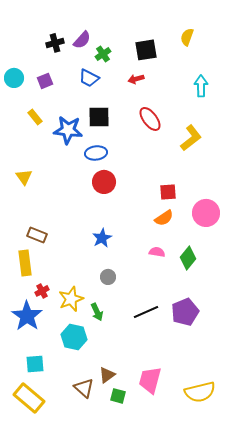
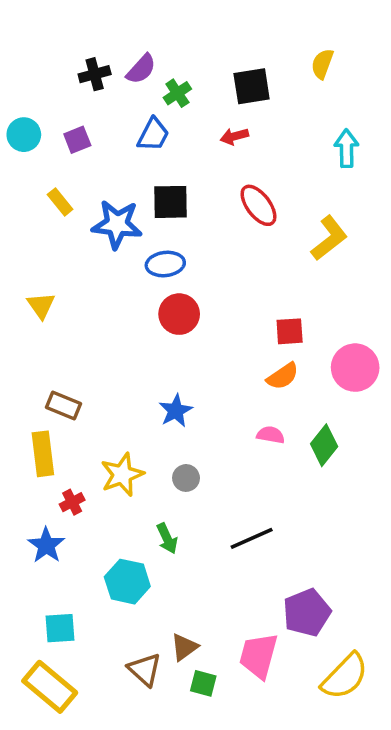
blue trapezoid: (89, 78) -> (153, 135), turned -90
yellow star: (71, 299) -> (122, 475), moved
purple pentagon: (185, 312) -> (307, 613), moved
blue star: (27, 316) -> (46, 545), size x0.7
yellow semicircle: (200, 392) -> (345, 676), turned -32

